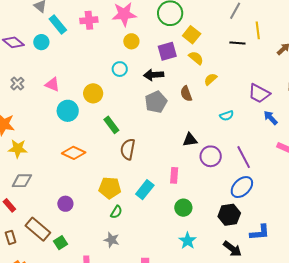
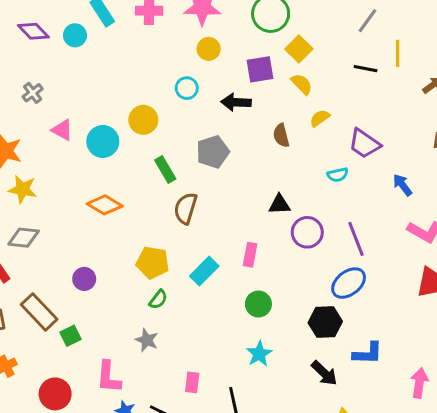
pink triangle: (52, 84) -> (62, 130), moved
purple trapezoid: (259, 93) -> (364, 144), moved
gray pentagon: (156, 102) -> (213, 152), moved

